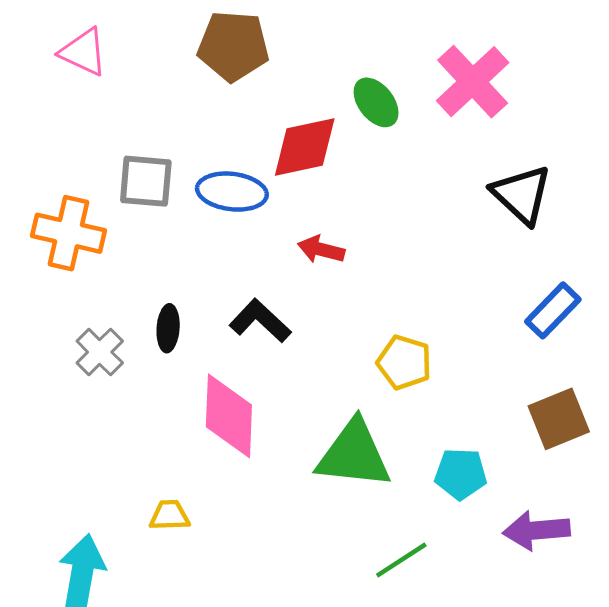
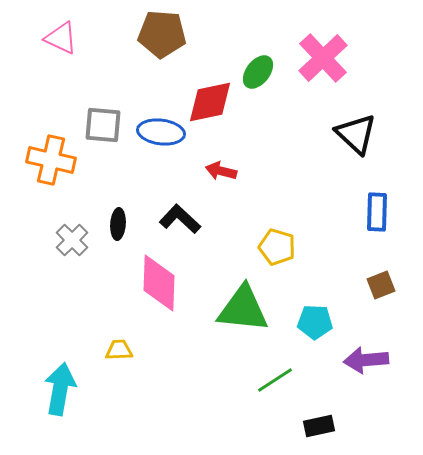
green ellipse: (376, 102) -> (258, 72), turned 76
blue rectangle: (553, 310) -> (377, 212), turned -42
brown square: (559, 419) -> (381, 285), size x0.7

